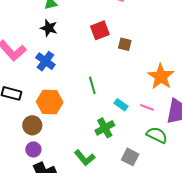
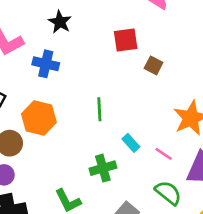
blue cross: (45, 61) -> (46, 64), turned -36

